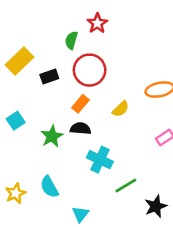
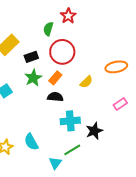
green star: (52, 136) -> (33, 78), moved
cyan cross: (100, 160) -> (70, 121), turned -30
green line: (126, 186) -> (72, 150), moved
black star: (156, 206) -> (94, 131), moved

